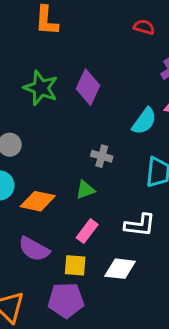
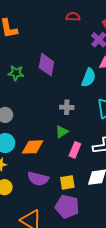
green star: (41, 88) -> (16, 73), size x0.7
pink rectangle: (87, 231) -> (75, 150), moved
purple pentagon: (66, 300) -> (67, 207), turned 30

